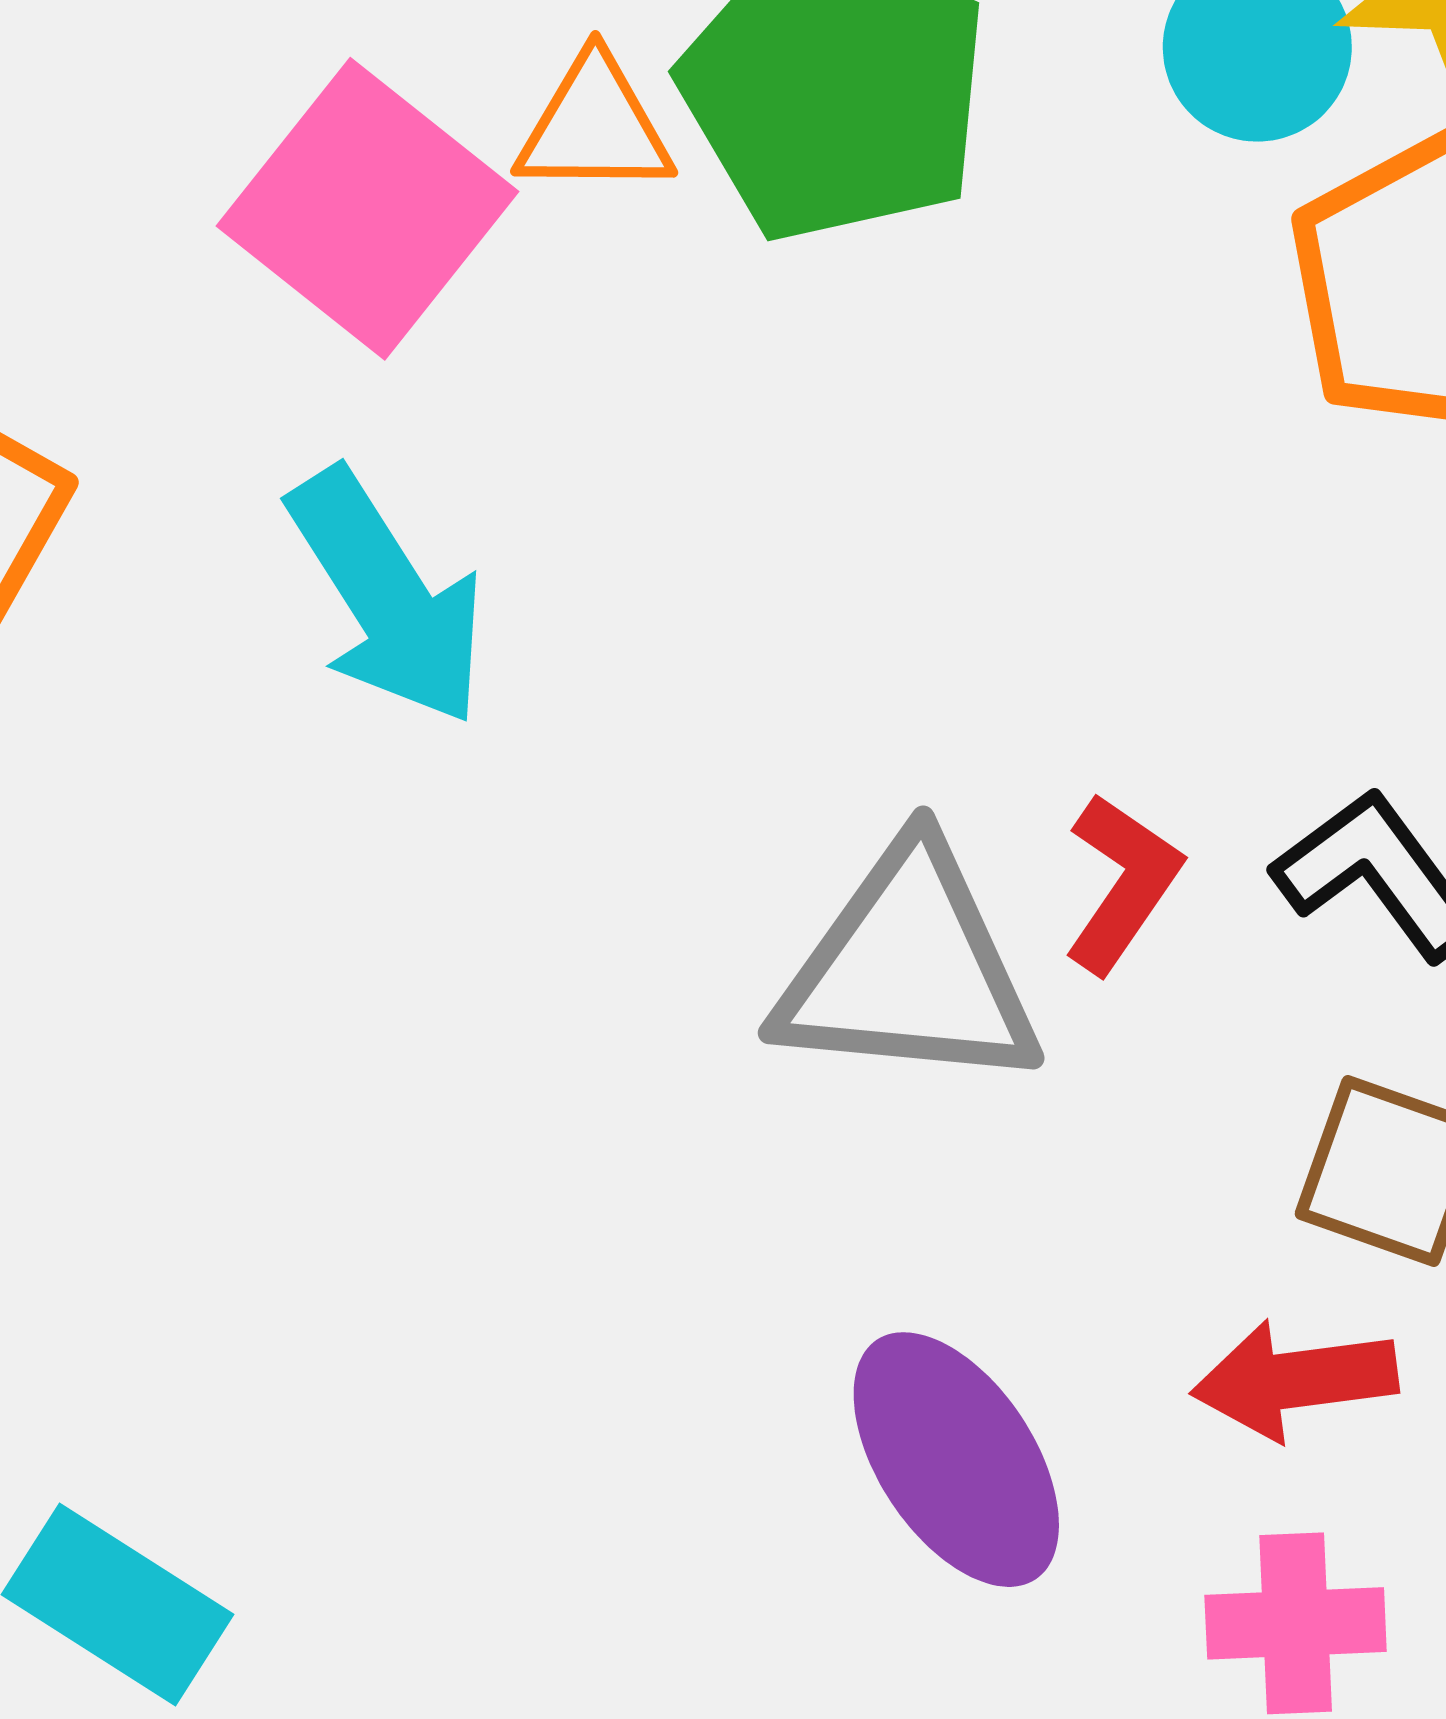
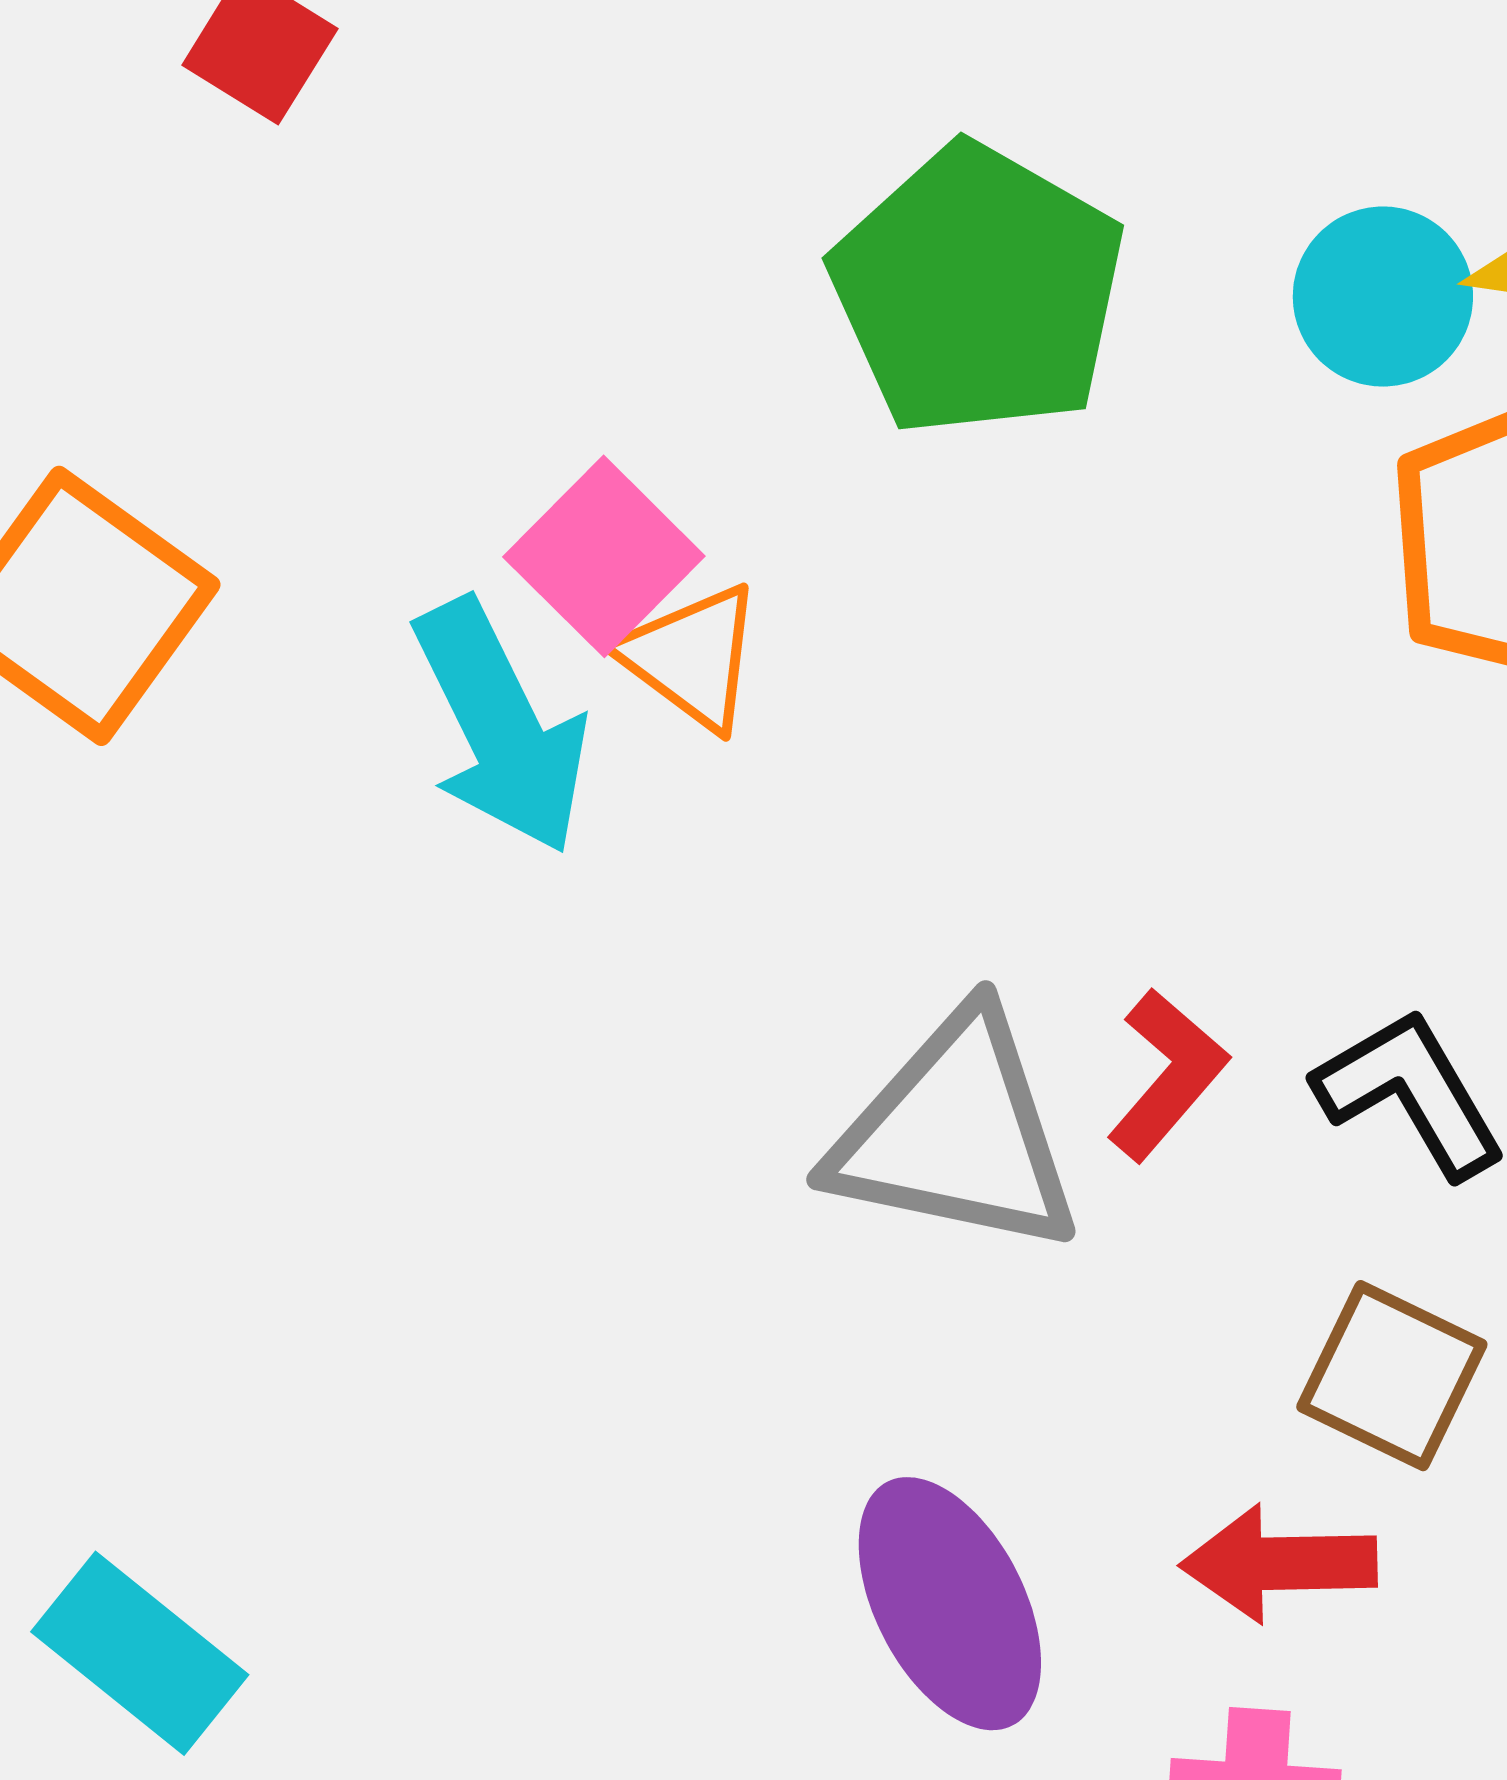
orange triangle: (595, 126) -> (692, 657), moved, turned 30
pink square: (367, 209) -> (604, 556), moved, size x0.7

